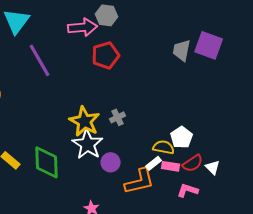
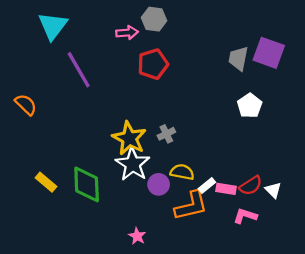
pink arrow: (83, 27) -> (127, 33), size x0.7
white pentagon: (182, 137) -> (250, 106), moved
yellow semicircle: (164, 147) -> (182, 172), moved

